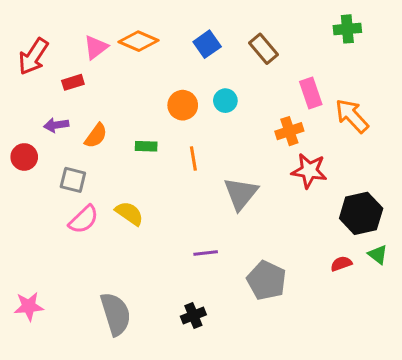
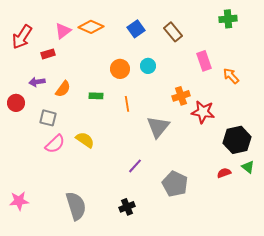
orange arrow: (352, 116) -> (231, 76), size x0.7
orange cross: (289, 131) -> (181, 96), moved
purple line: (206, 253) -> (135, 166), turned -42

